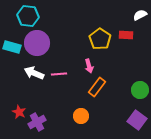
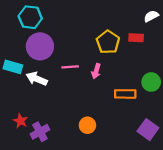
cyan rectangle: (12, 47) -> (13, 67), moved
pink arrow: (89, 66) -> (96, 71), turned 32
pink line: (59, 74) -> (70, 67), moved
orange rectangle: (97, 87) -> (125, 94), moved, turned 54
green circle: (140, 90) -> (151, 82), moved

